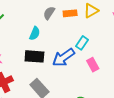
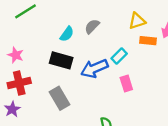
gray semicircle: (49, 13) -> (92, 26), moved
orange rectangle: (70, 13) -> (148, 41), moved

